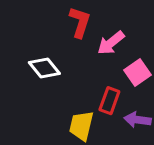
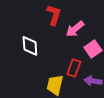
white diamond: (44, 68) -> (30, 46), turned 35

